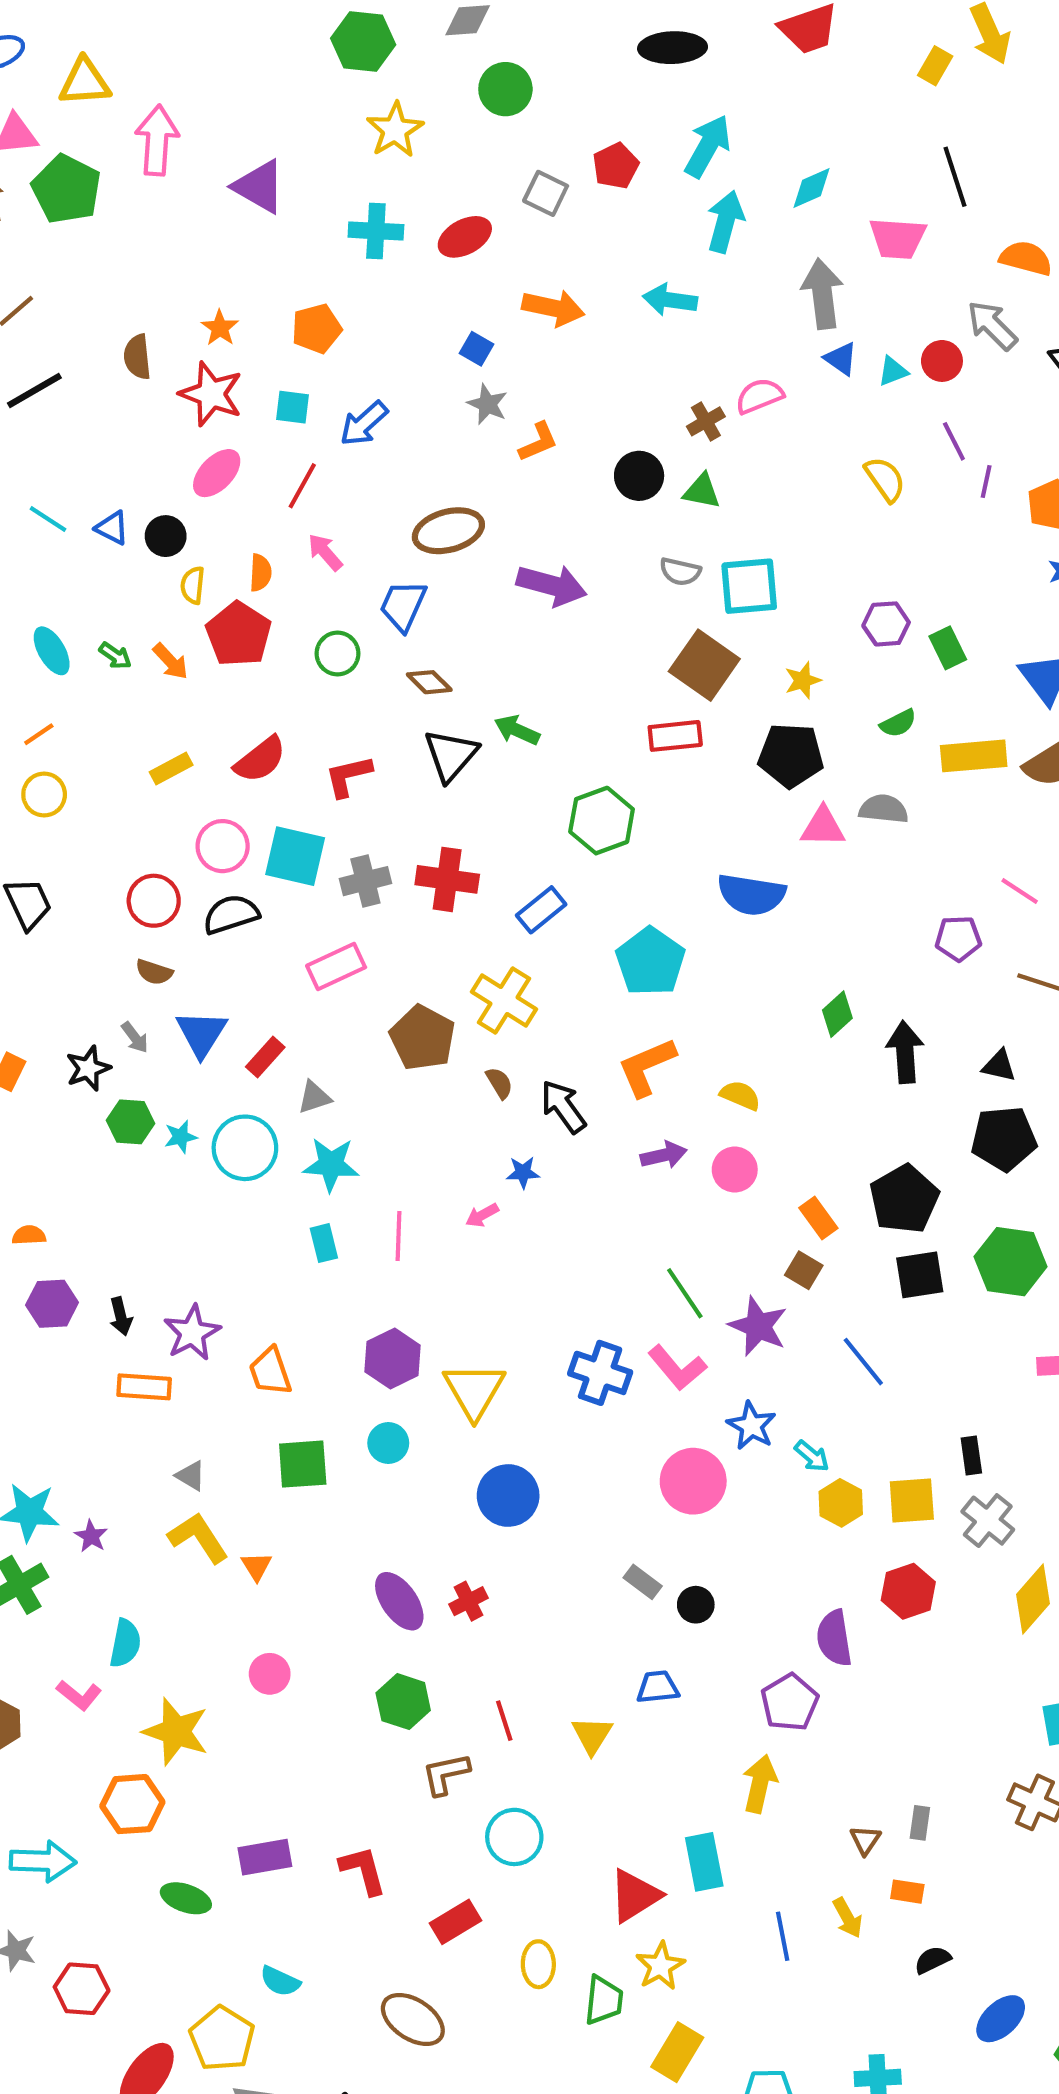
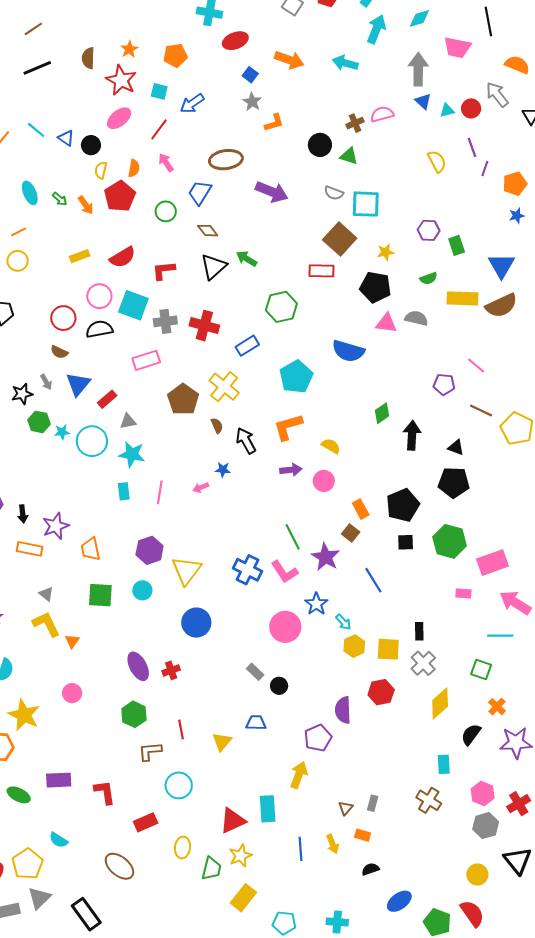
red ellipse: (465, 237) -> (235, 41), moved
black square: (920, 1275) -> (406, 542), size x0.7

